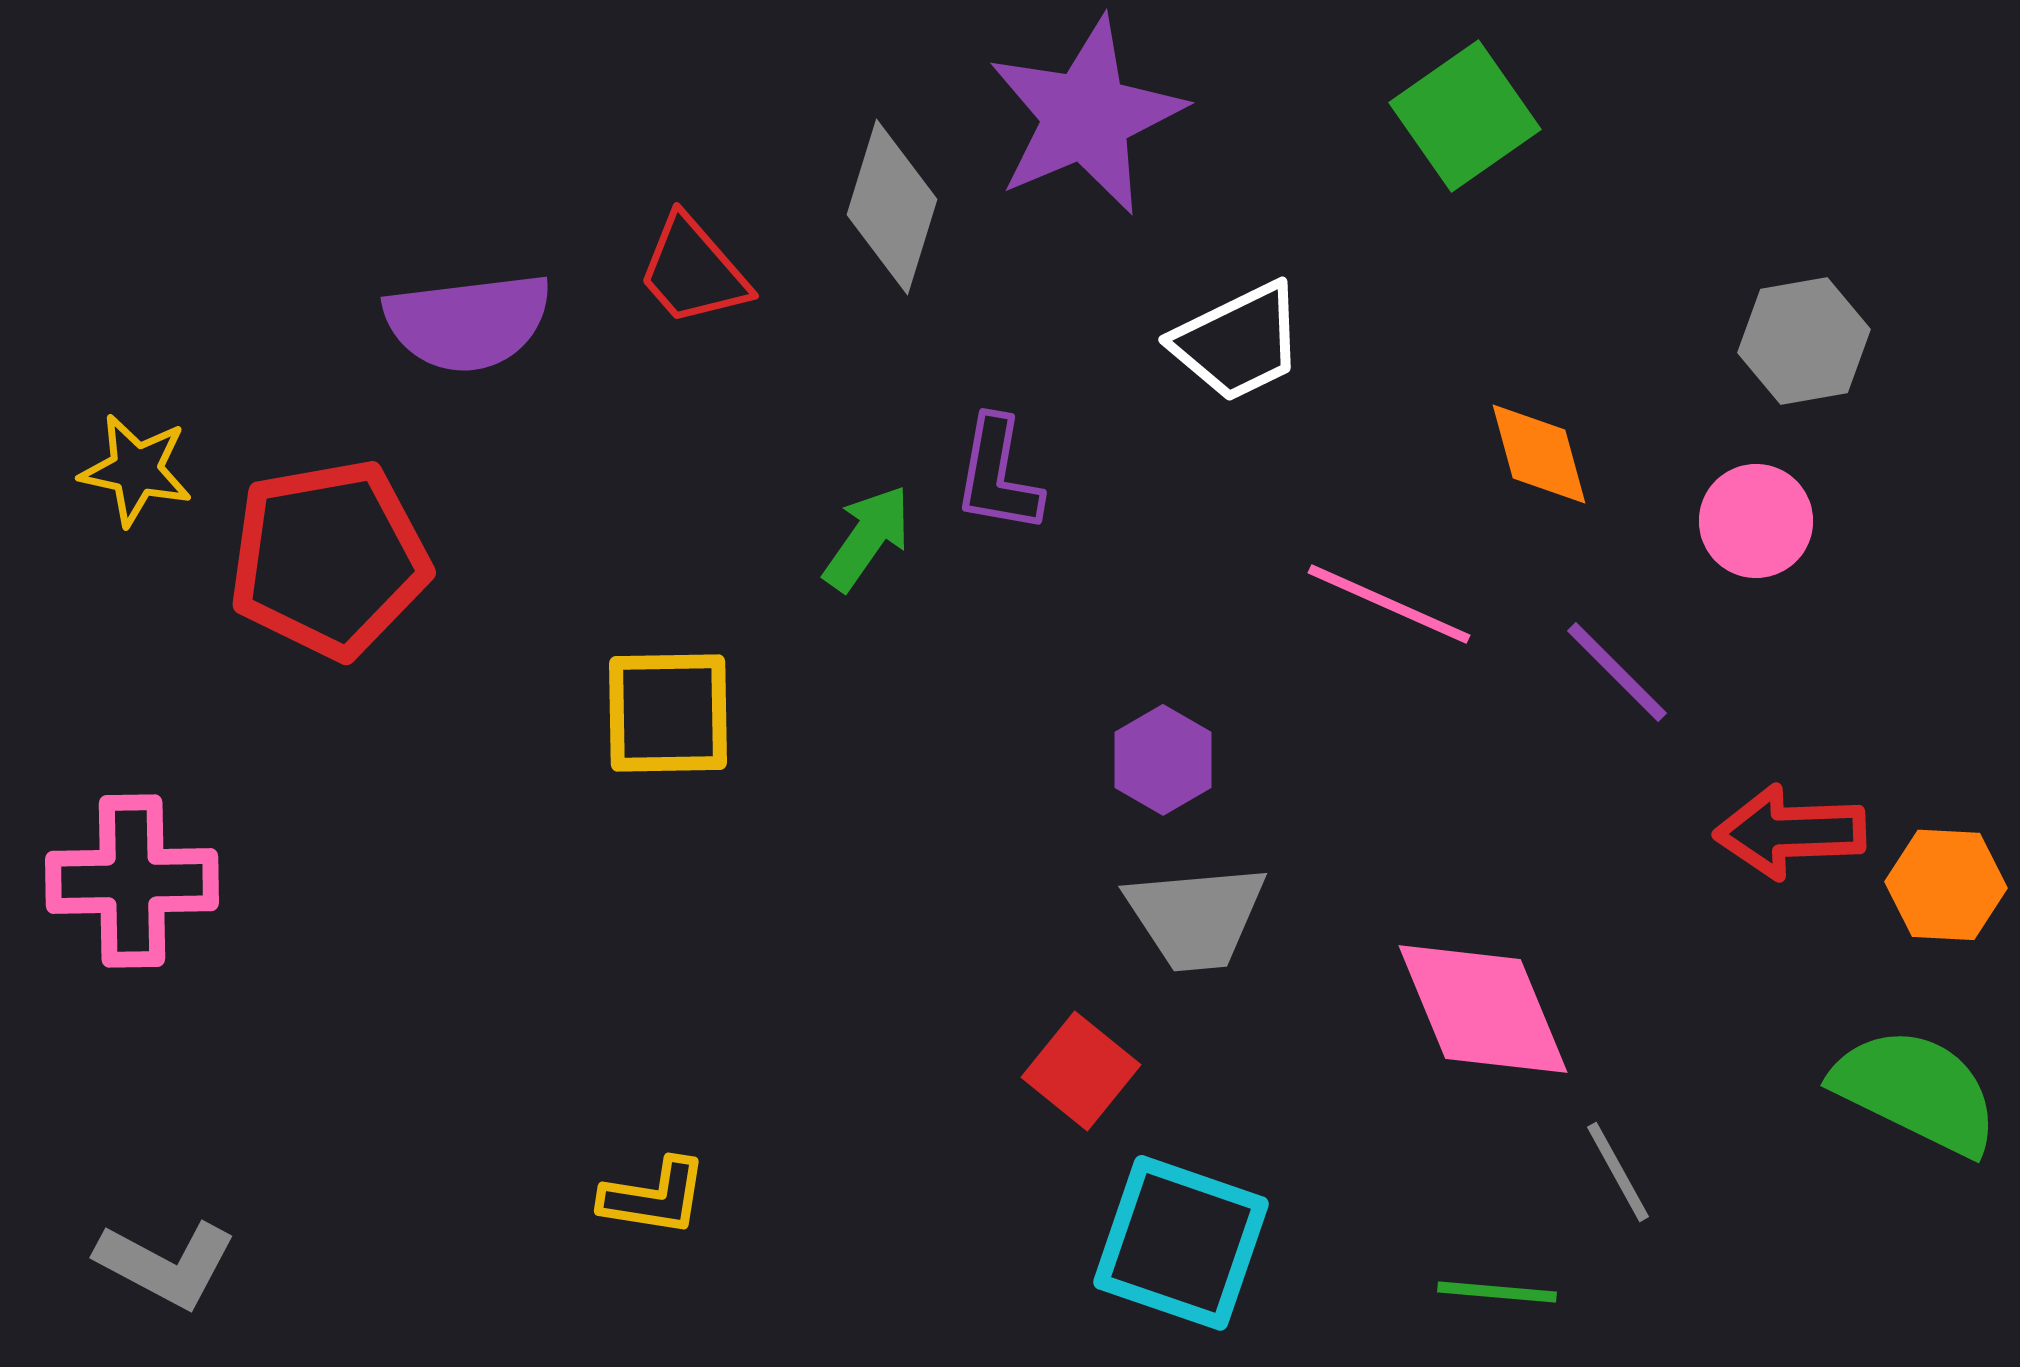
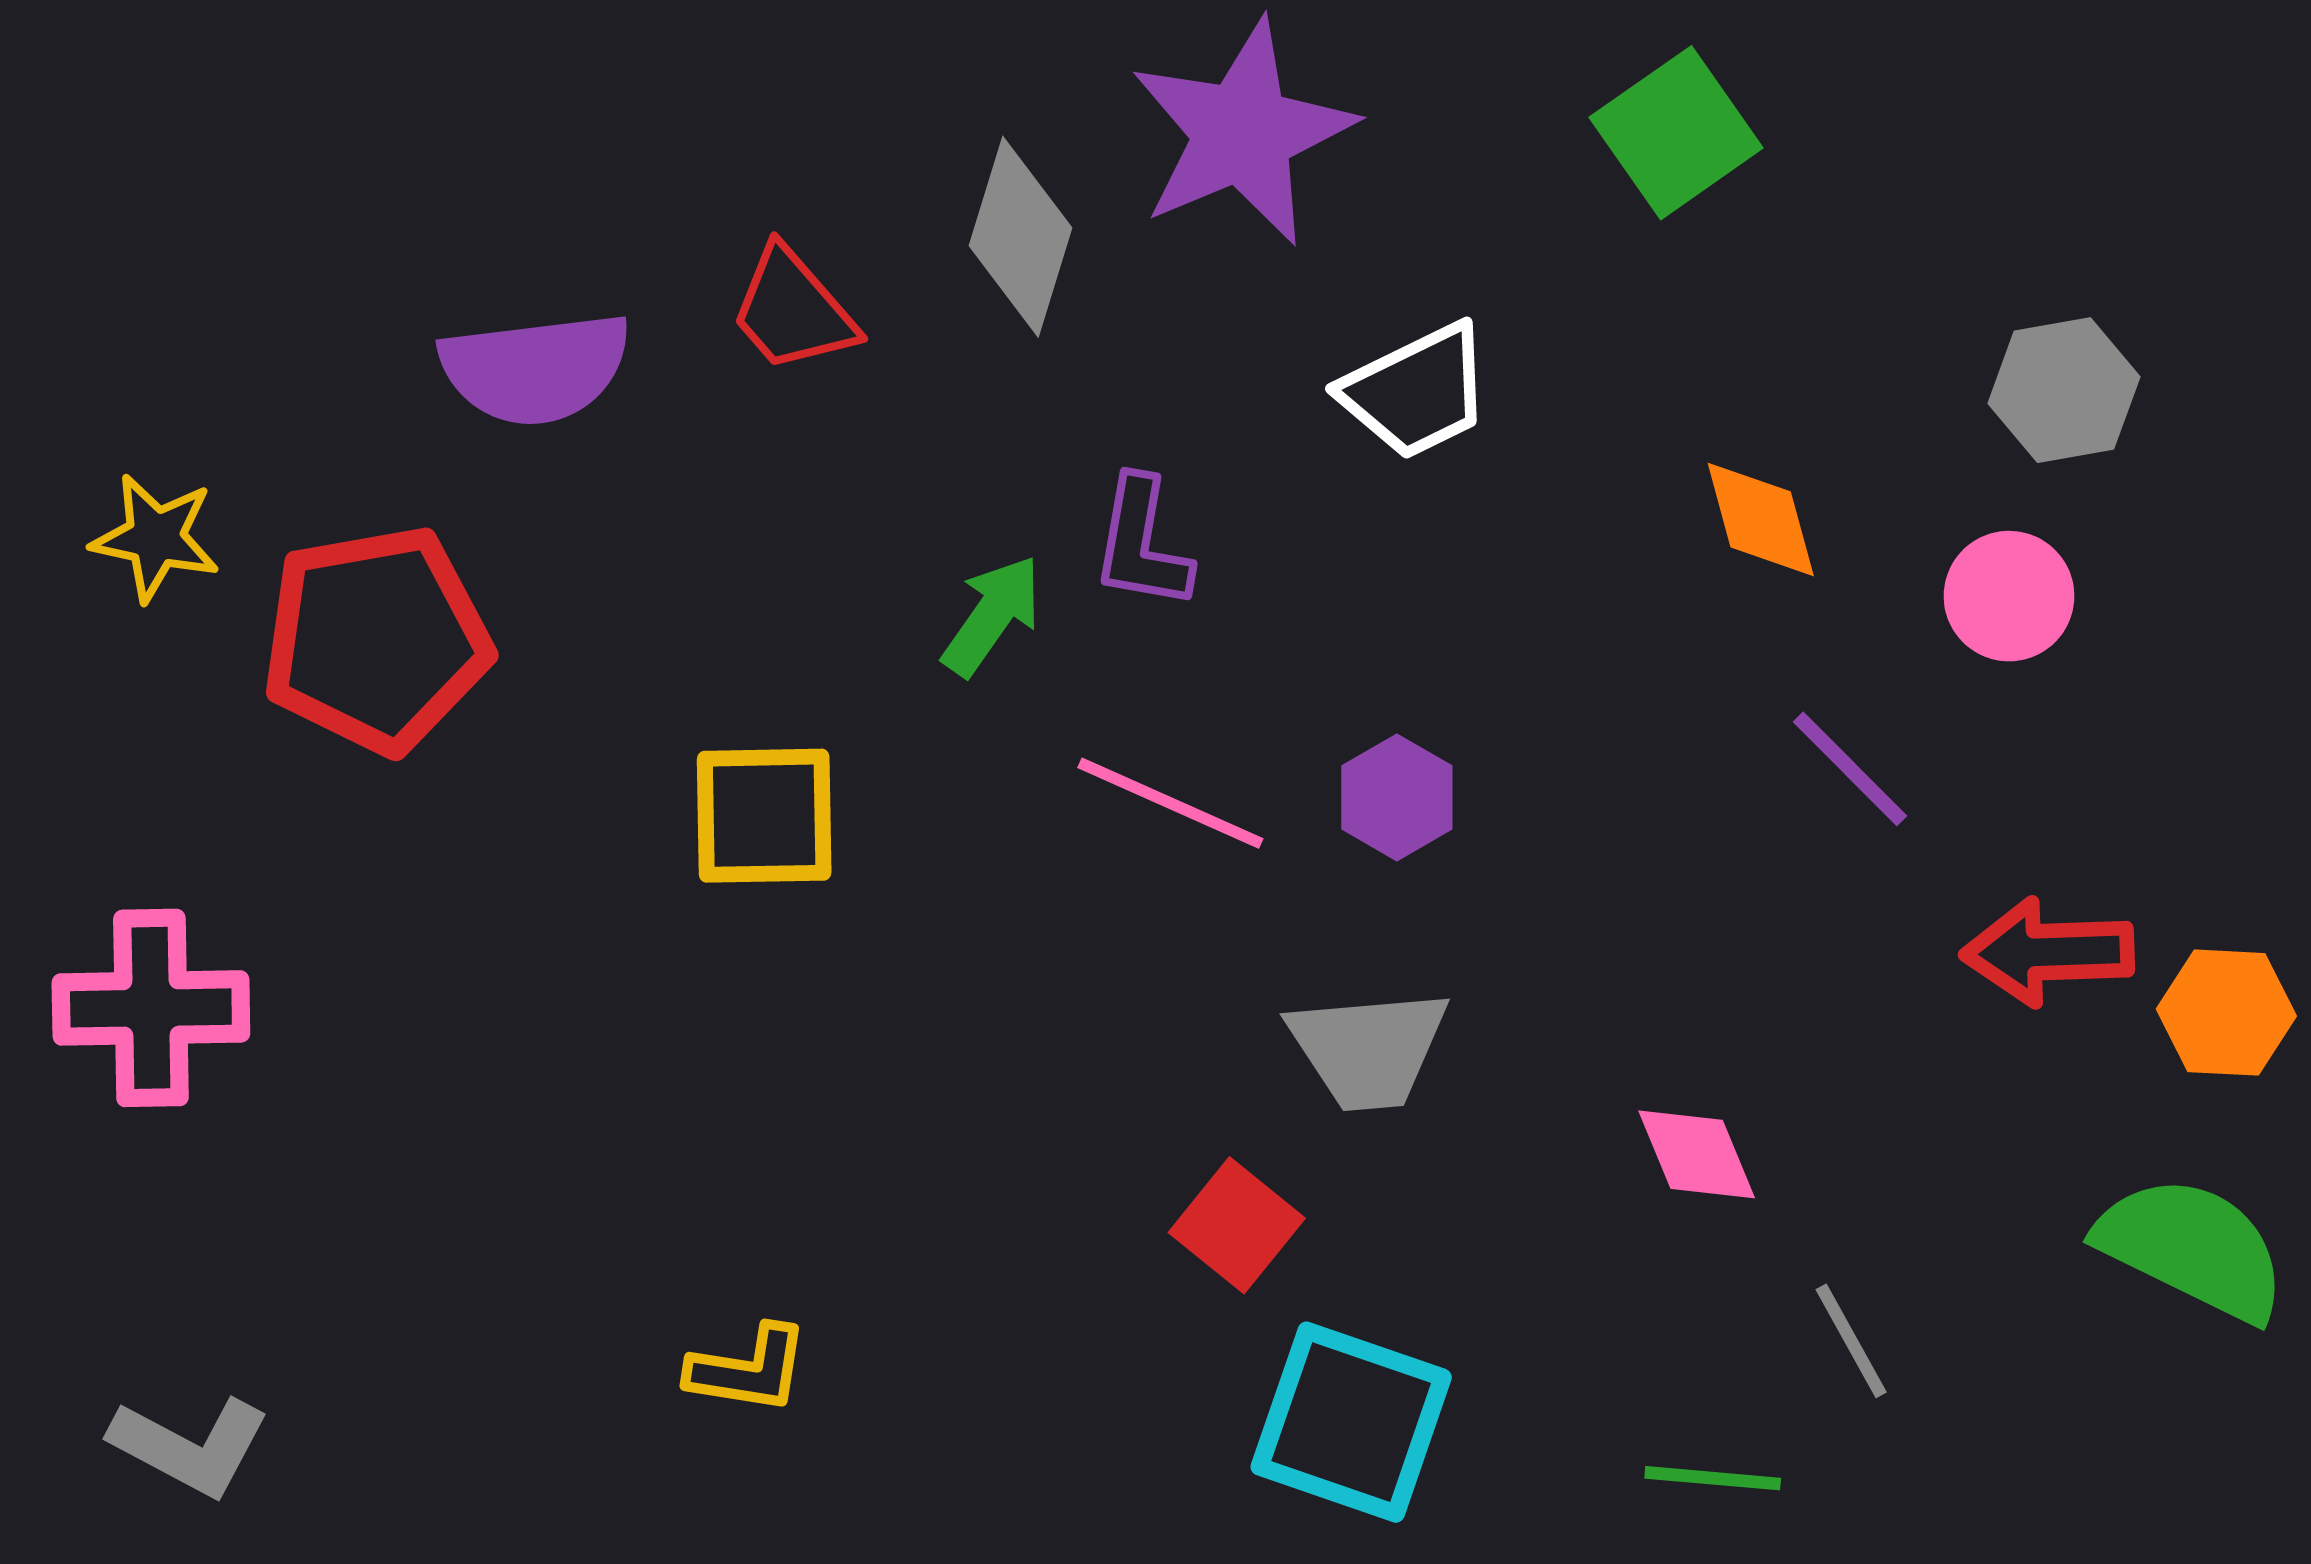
pink line: (1389, 604) -> (1170, 803), moved
purple hexagon: (1163, 760) -> (1397, 797), moved
pink diamond: (1483, 1009) -> (1697, 1154), size x0.6

